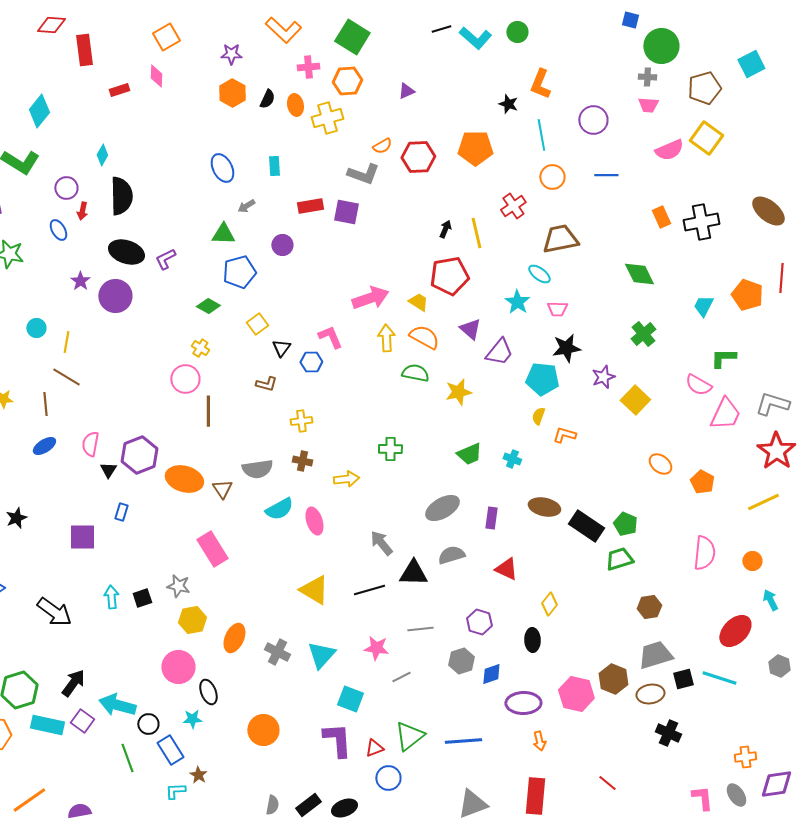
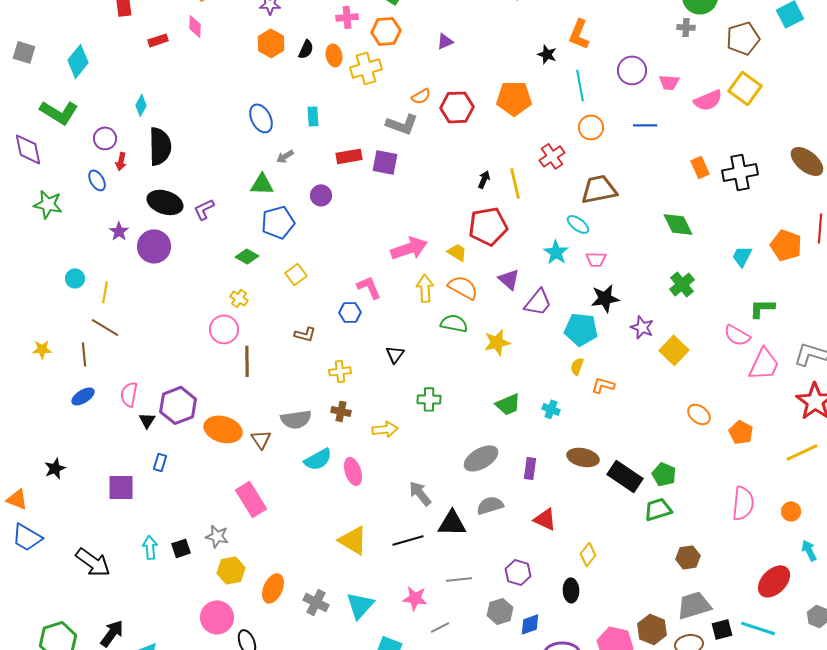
pink trapezoid: (648, 105) -> (669, 82), moved
black triangle: (281, 348) -> (395, 354), moved
purple star: (603, 377) -> (642, 327), turned -30

